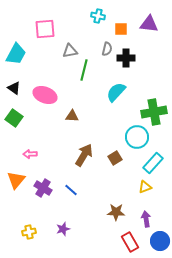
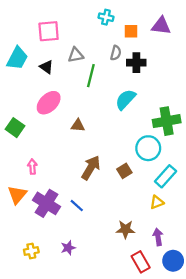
black triangle: (14, 88) -> (46, 67), moved
pink ellipse: (45, 95) -> (49, 103), turned -65
pink arrow: (30, 154) -> (32, 167), turned 88
purple cross: (43, 188) -> (46, 203), size x1.4

